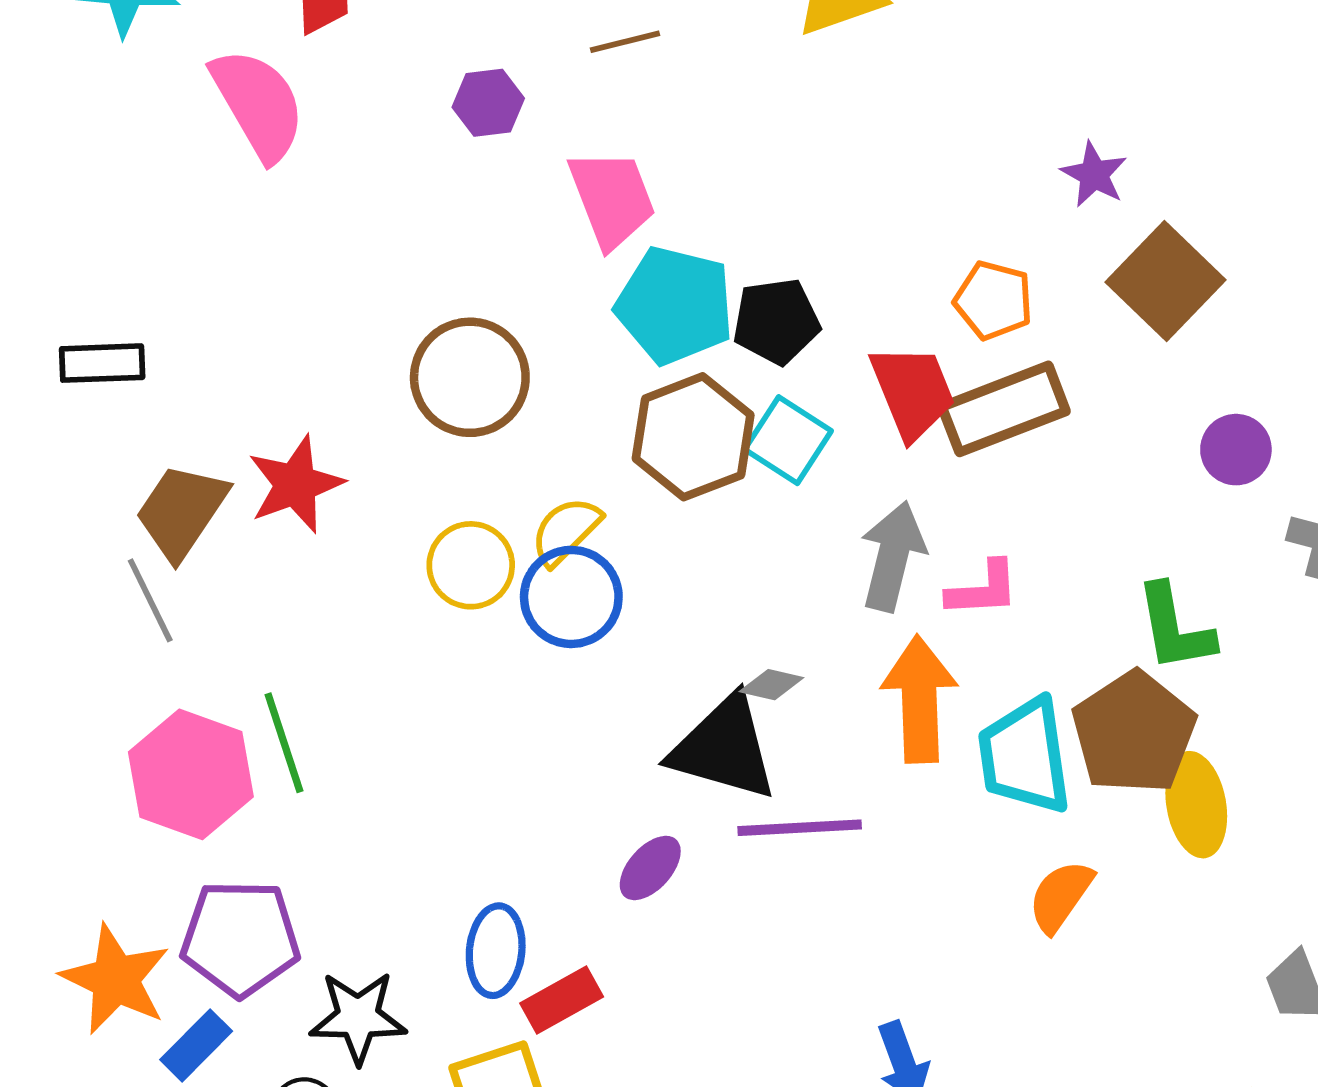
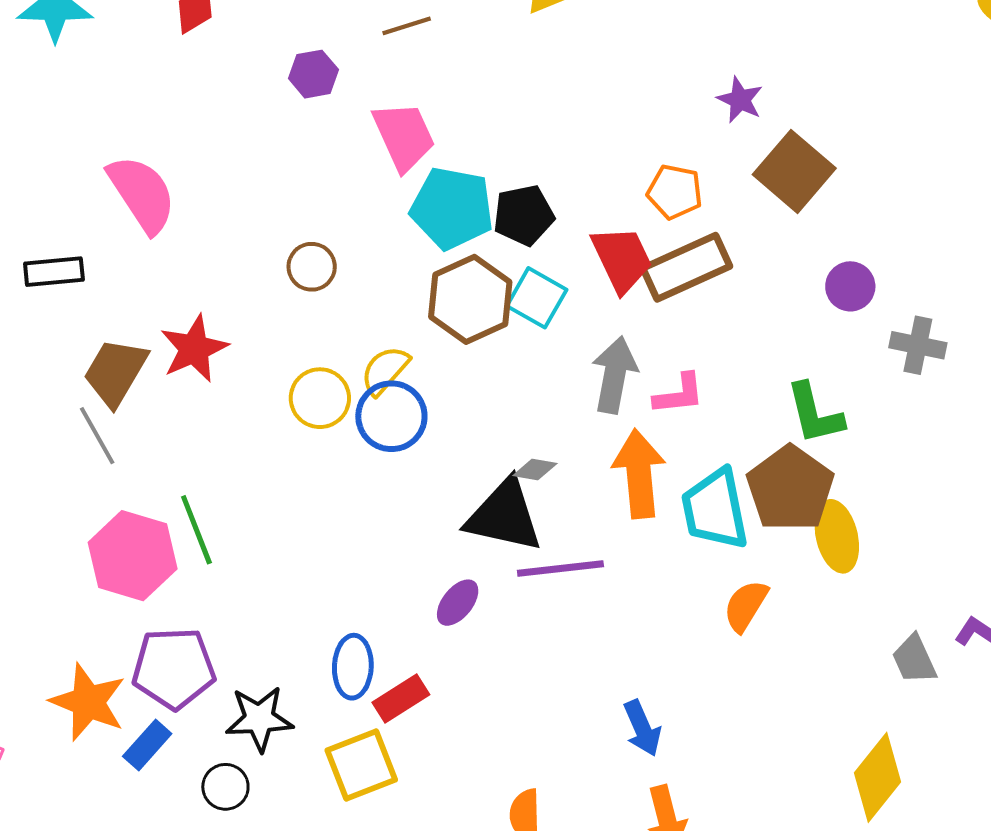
pink semicircle: (258, 104) -> (142, 194), moved
brown circle: (470, 377) -> (312, 267), size x0.6

